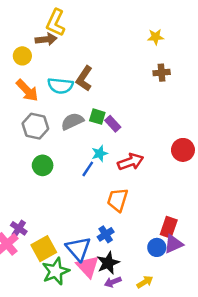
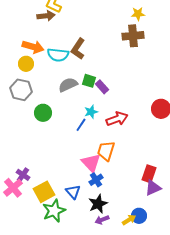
yellow circle: (22, 56) -> (26, 64), moved
brown cross: (162, 73) -> (133, 36), moved, size x1.5
orange arrow: (27, 90) -> (33, 47), moved, turned -30
gray hexagon: (35, 126) -> (21, 90), moved
green circle: (43, 165) -> (43, 113), moved
blue circle: (157, 247) -> (139, 216), moved
blue triangle: (78, 249) -> (73, 192), size x0.7
pink triangle: (88, 266) -> (91, 163), moved

